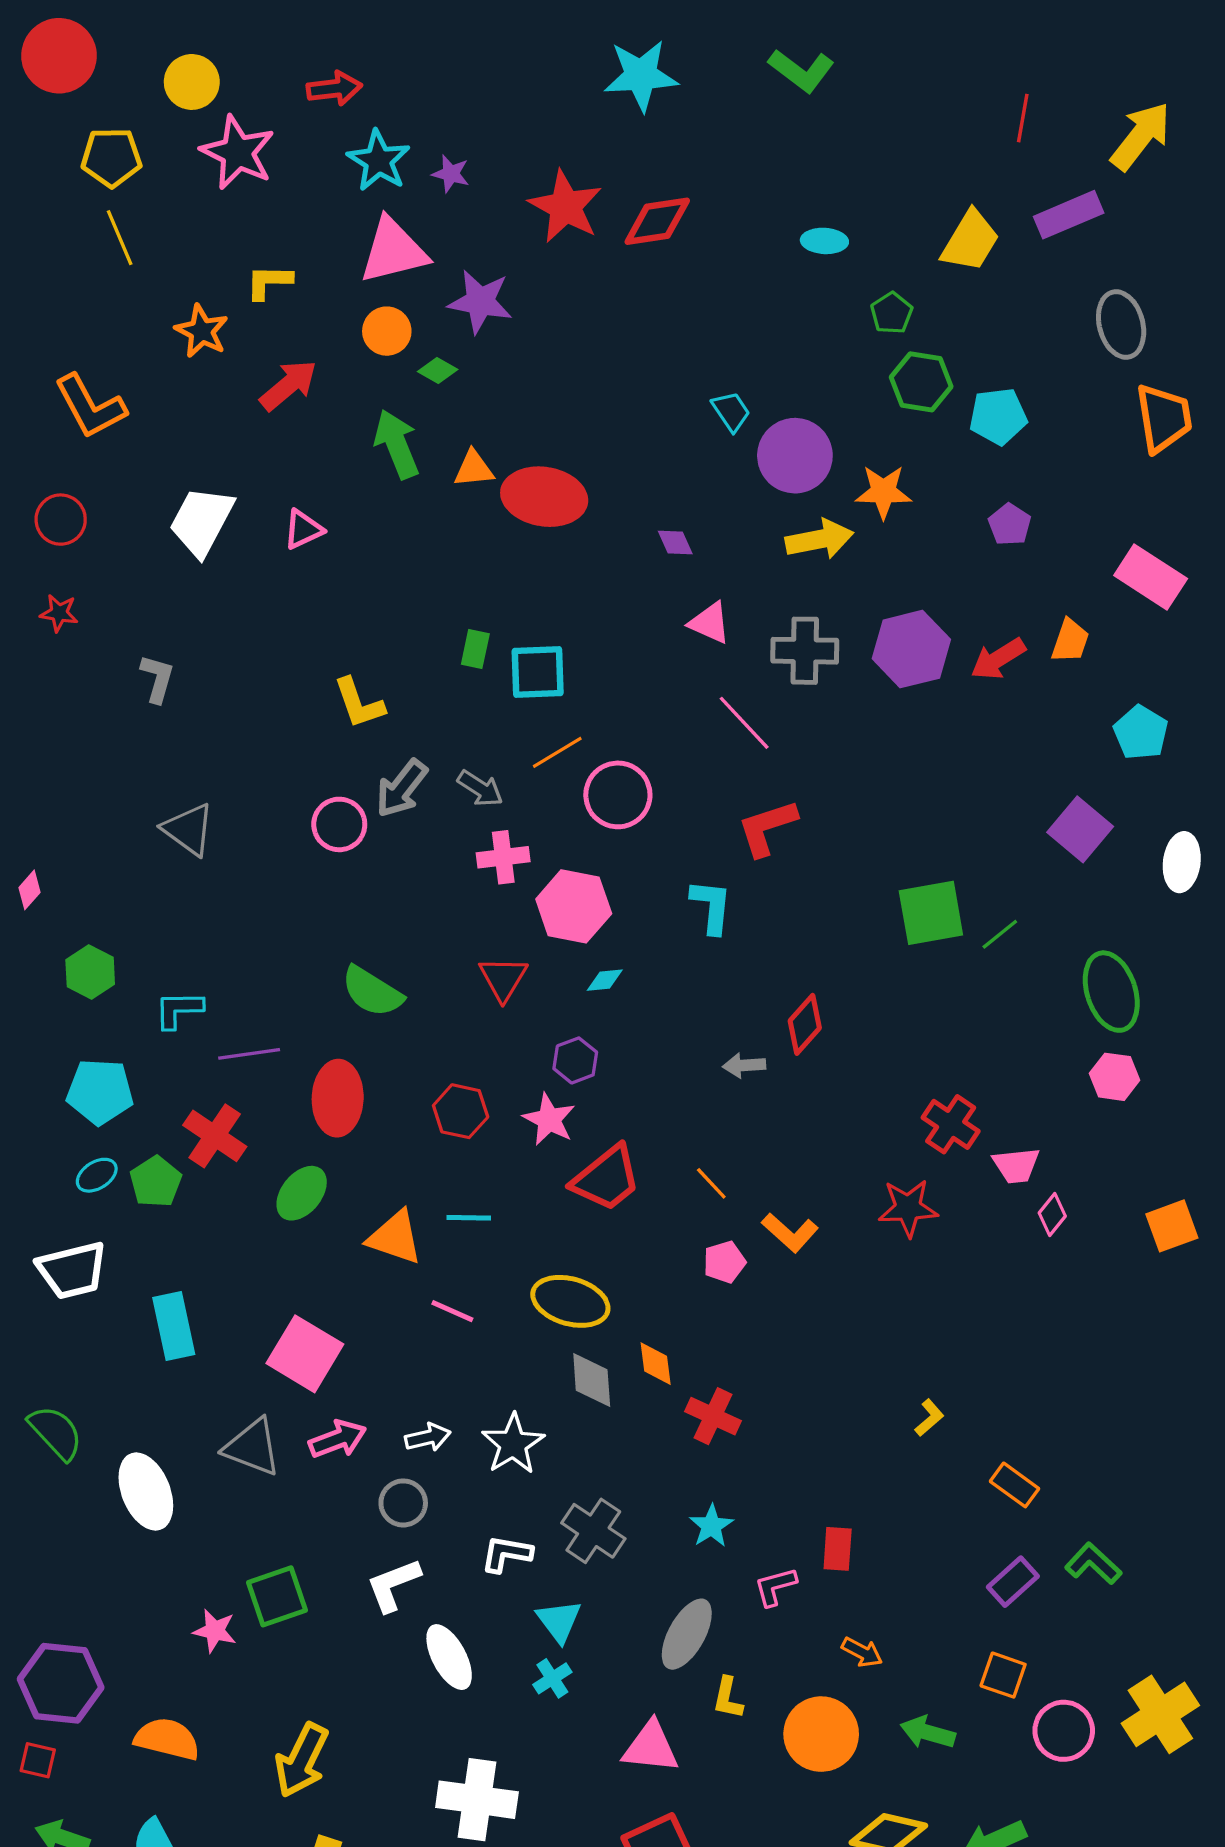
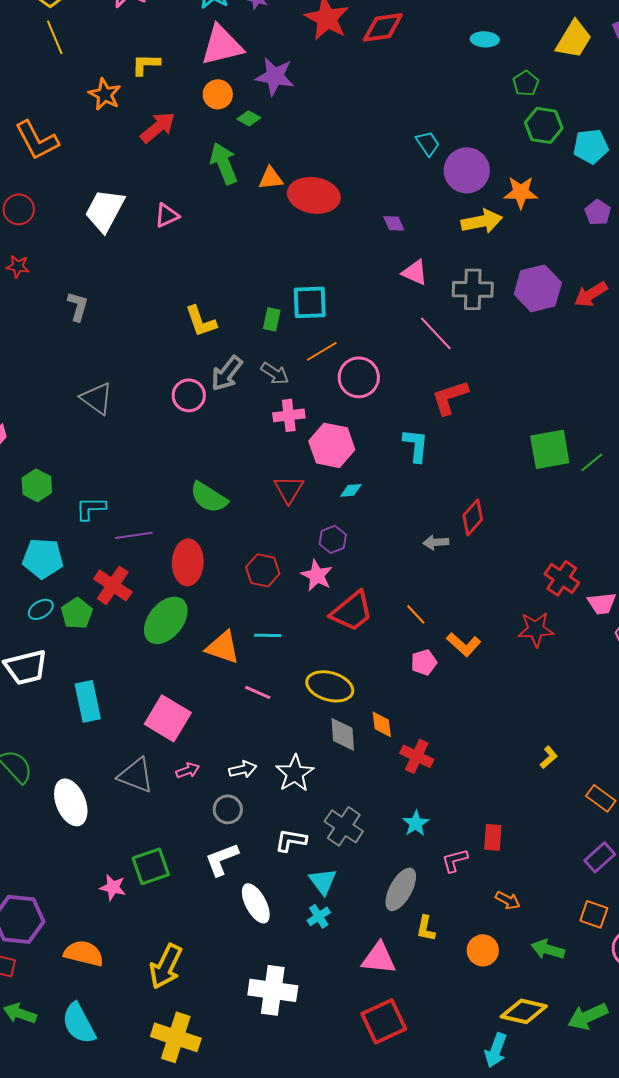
green rectangle: (475, 649) -> (272, 319), moved
green ellipse: (302, 1193) -> (166, 620), size x1.4
pink arrow: (338, 1439) -> (188, 770), size x0.7
orange circle: (821, 1734) -> (483, 950), size x0.7

